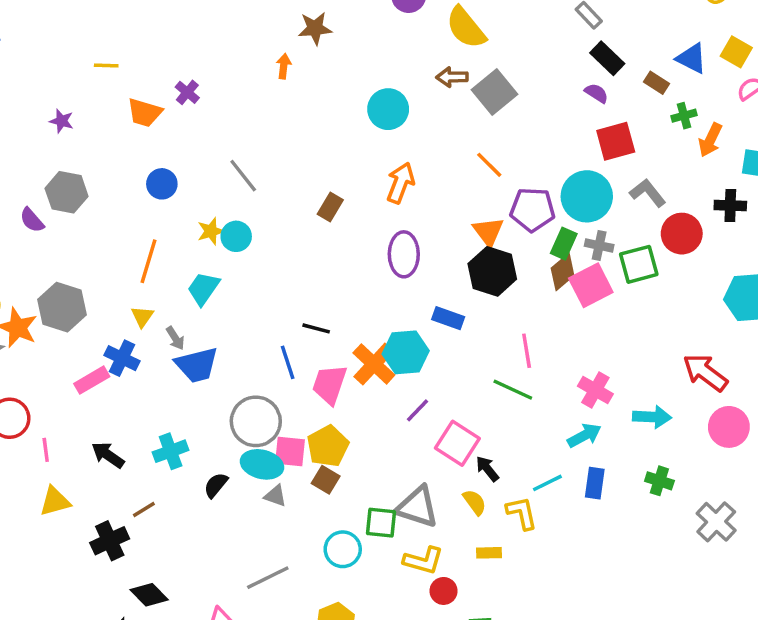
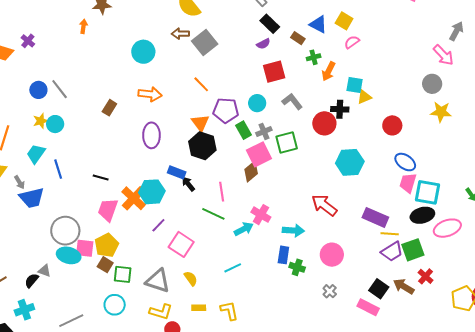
purple semicircle: (596, 93) -> (263, 44), turned 120
orange arrow: (400, 183) -> (150, 94), turned 75
blue circle: (162, 184) -> (38, 90), moved
cyan circle: (587, 196) -> (257, 103), size x0.6
red circle: (682, 234) -> (324, 123), moved
green rectangle: (564, 244) -> (244, 130), turned -54
gray cross: (599, 245) -> (264, 131), turned -35
brown diamond: (563, 272) -> (251, 172), moved
blue line: (288, 362) -> (58, 169), moved
pink circle: (729, 427) -> (332, 255), moved
cyan arrow: (584, 435) -> (244, 229), moved
cyan cross: (171, 451) -> (24, 310), moved
black arrow: (487, 469) -> (188, 184), moved
blue rectangle: (595, 483) -> (283, 255), moved
black semicircle: (216, 485) -> (32, 281), moved
gray triangle: (275, 496) -> (44, 271), moved
yellow L-shape: (522, 513) -> (229, 311), moved
gray cross: (716, 522) -> (330, 291), size x0.6
green square: (381, 523) -> (123, 274), moved

